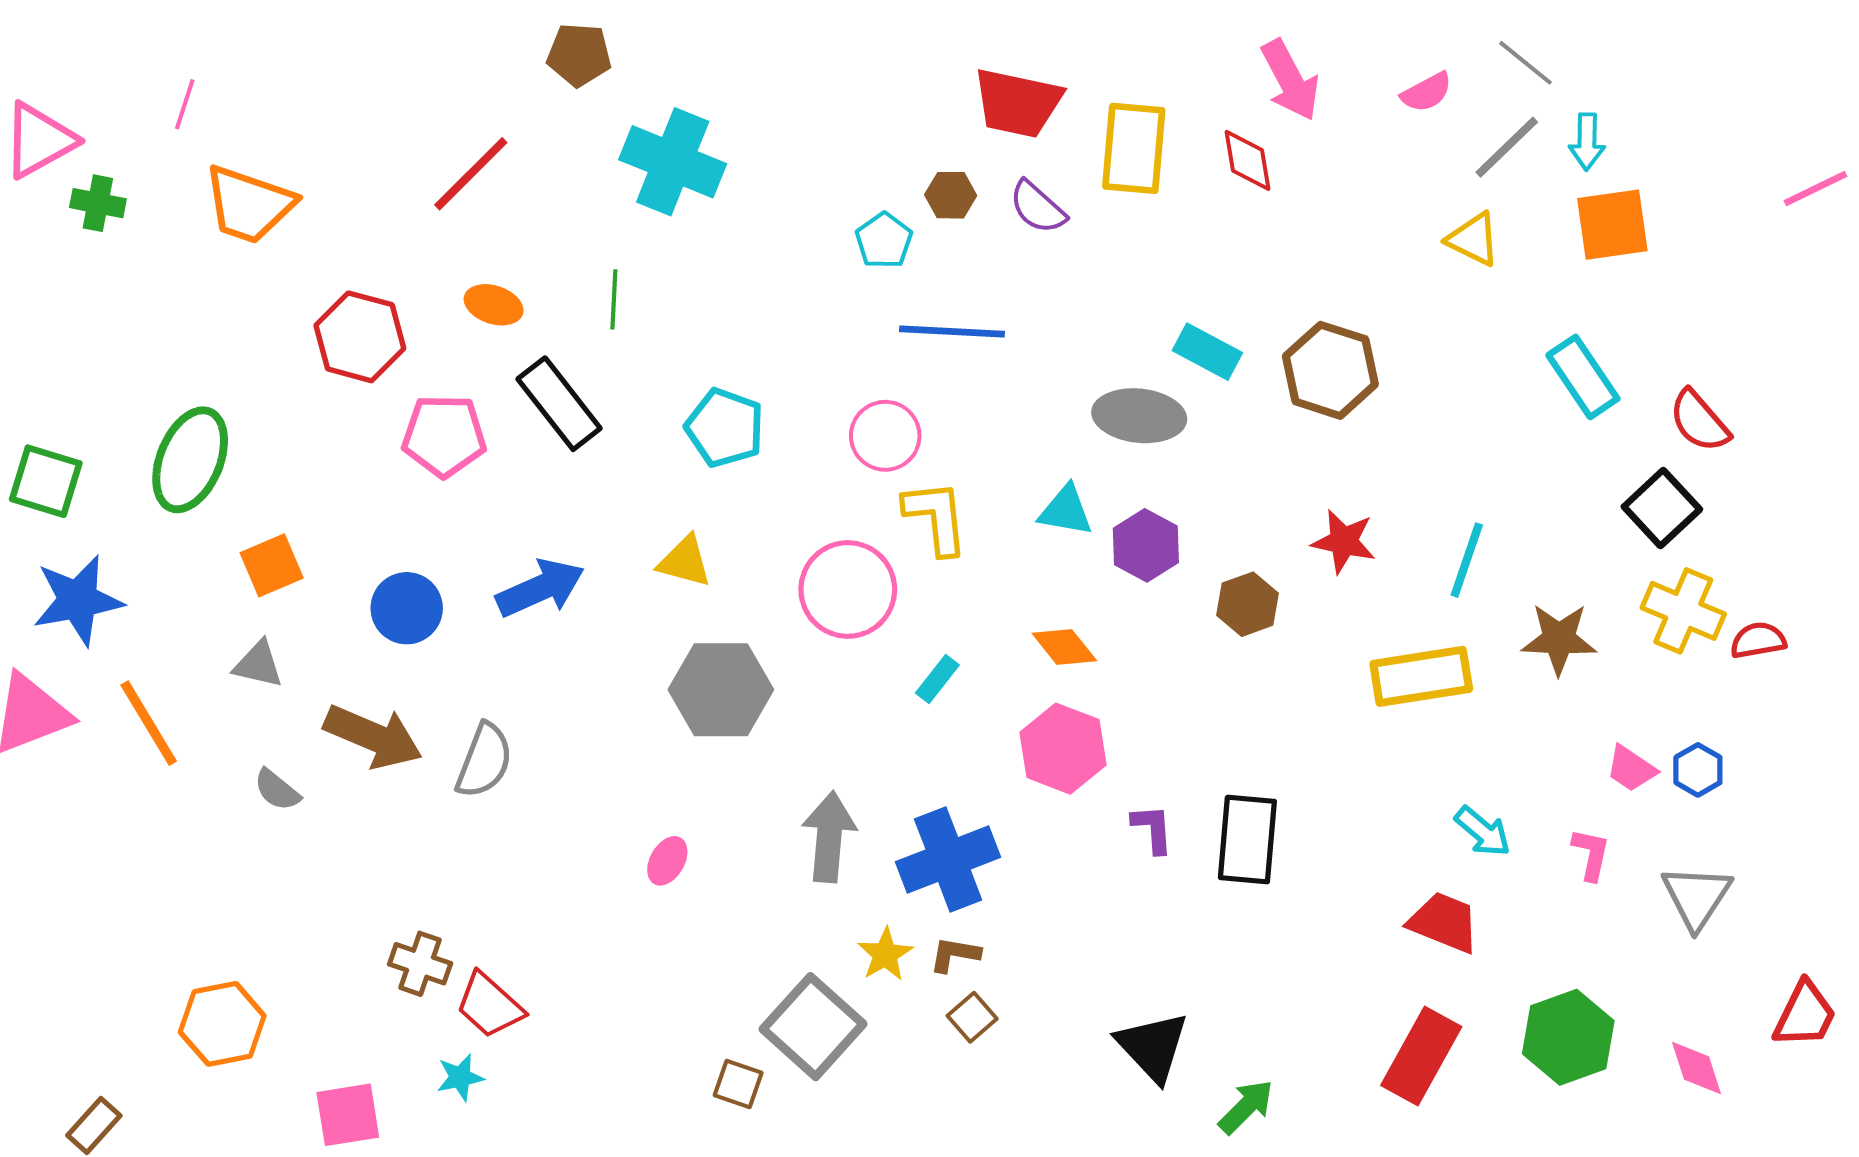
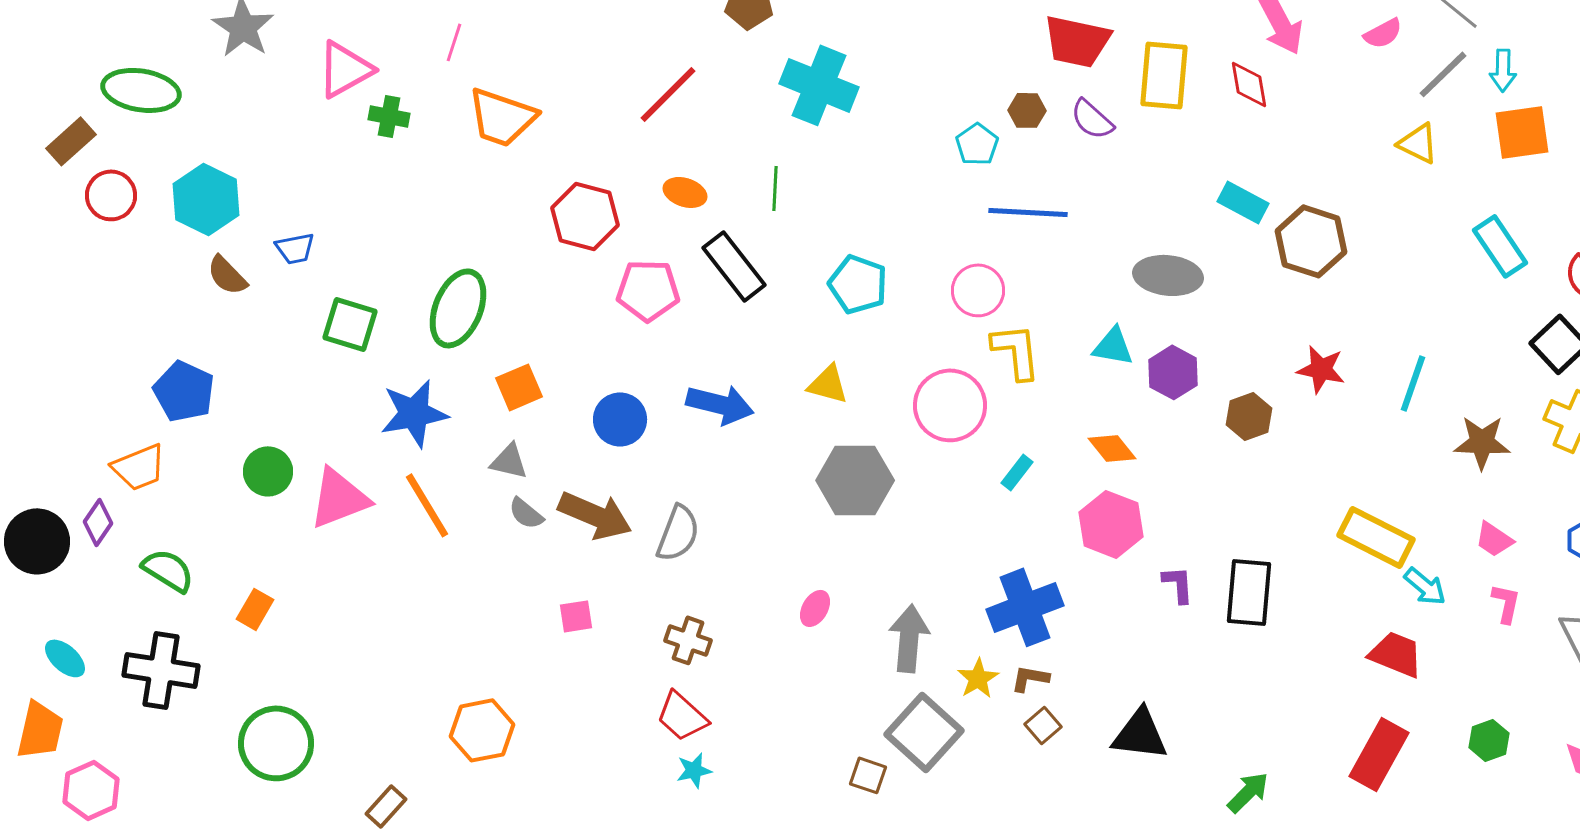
cyan rectangle: (1207, 352) -> (1243, 202), moved
blue arrow: (540, 588) -> (720, 404), turned 38
blue star: (78, 600) -> (414, 413), moved
yellow rectangle: (1421, 676) -> (1376, 537), moved, turned 36
pink trapezoid: (1631, 769) -> (1494, 539), moved
gray semicircle: (277, 790) -> (526, 513), moved
gray arrow: (829, 837) -> (909, 638), moved
brown cross: (420, 964) -> (688, 640), moved
green hexagon: (1568, 1037) -> (1489, 740), size x0.6
black triangle: (1153, 1047) -> (1140, 734), moved, turned -40
cyan star: (460, 1077) -> (694, 770), moved
pink square: (348, 1115) -> (576, 616), moved, size x0.7

